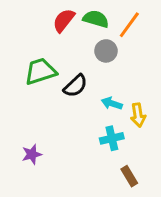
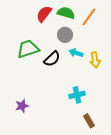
gray circle: (106, 51) -> (65, 35), moved
cyan arrow: (112, 103) -> (76, 53), moved
yellow arrow: (138, 115) -> (95, 60), moved

